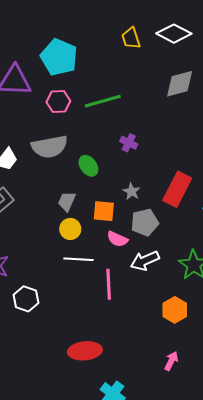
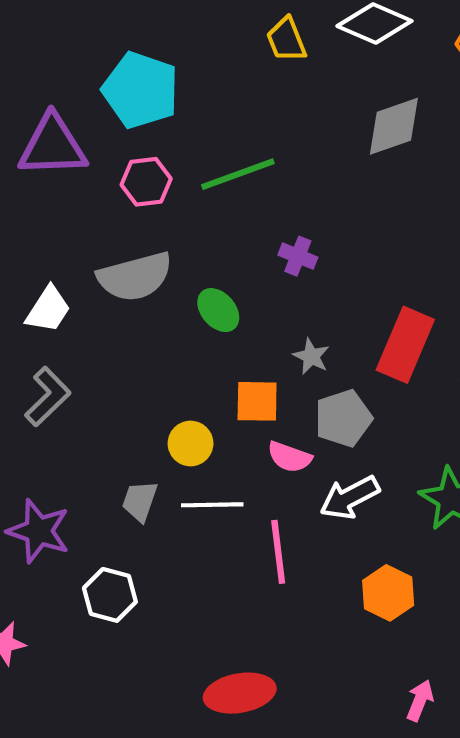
gray trapezoid: (67, 201) -> (140, 501), moved
orange hexagon: (175, 310) -> (388, 593), moved

